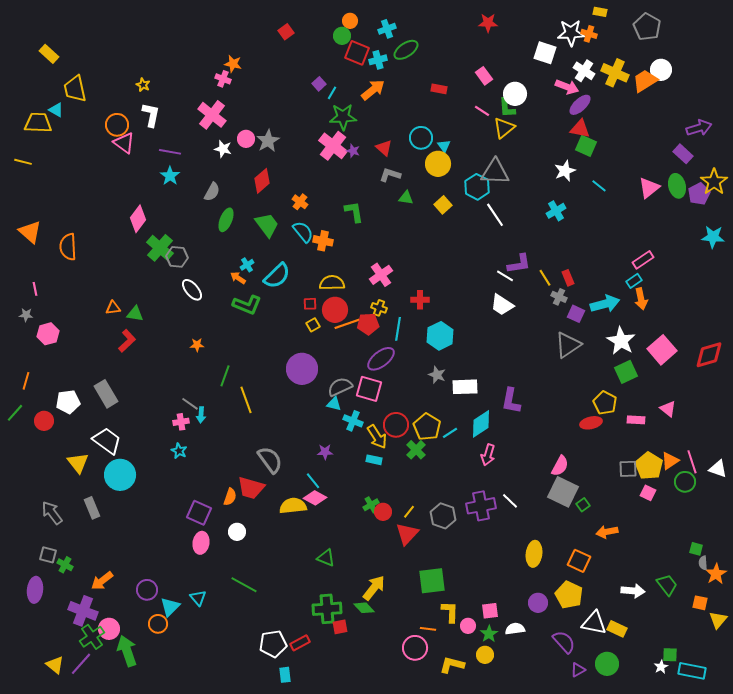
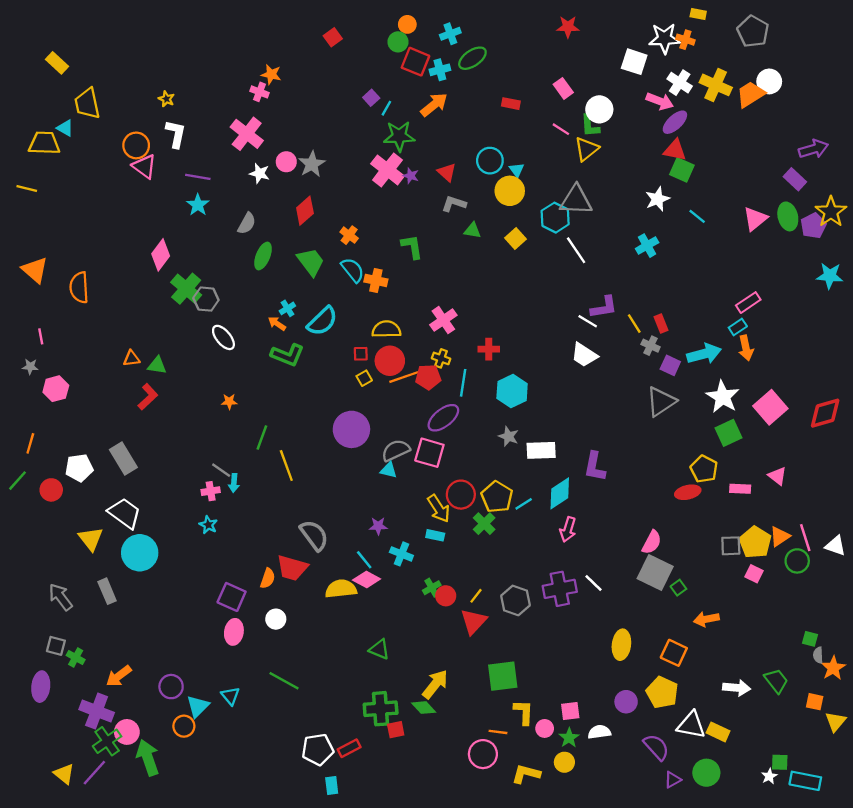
cyan cross: (353, 421) -> (401, 554), moved

